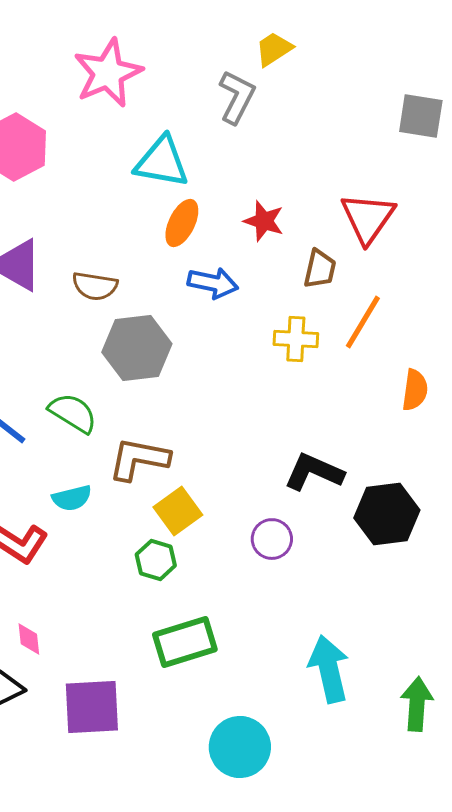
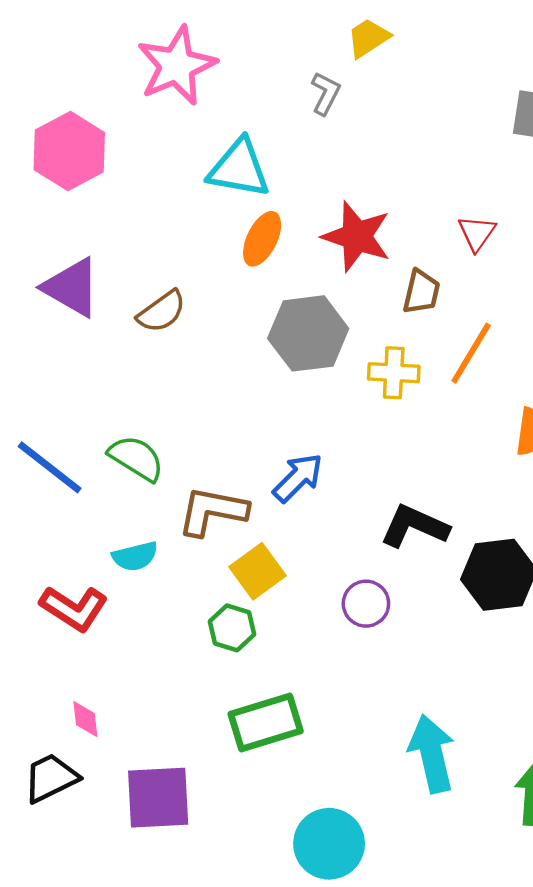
gray L-shape: (237, 97) -> (326, 93), size x0.7
red triangle: (368, 218) -> (477, 233), size x0.6
red star: (264, 221) -> (357, 236), size x1.5
blue arrow: (213, 283) -> (298, 478), moved, turned -57
brown semicircle: (95, 286) -> (162, 312), turned -45
gray hexagon: (137, 348) -> (308, 333), moved

